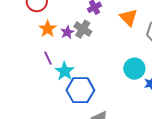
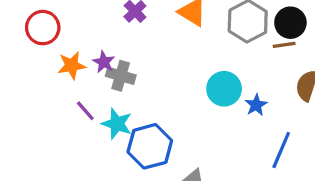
orange star: (48, 29) -> (72, 65), turned -30
gray cross: (83, 29) -> (121, 76), moved

